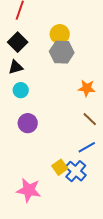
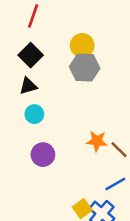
orange star: (87, 88) -> (97, 141), moved

